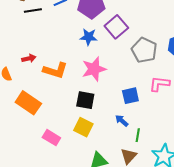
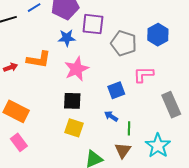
purple square: (116, 27) -> (93, 24), turned -35
orange L-shape: (55, 70) -> (39, 60), moved
pink rectangle: (51, 138) -> (19, 142), moved, turned 30

